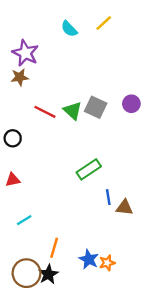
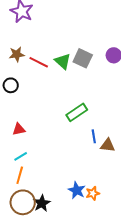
brown star: (20, 77) -> (17, 54), moved
red triangle: (13, 180) -> (19, 129), moved
orange line: (54, 248) -> (20, 175), moved

